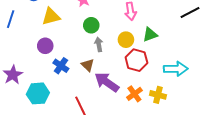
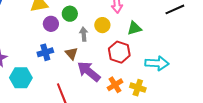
green circle: (91, 25) -> (70, 14), moved
yellow circle: (126, 40) -> (102, 25), moved
purple circle: (45, 46) -> (51, 24), moved
blue cross: (61, 66) -> (45, 52), turned 35

